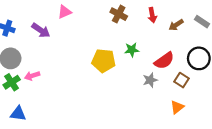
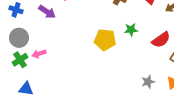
gray star: (150, 80) -> (148, 82), moved

